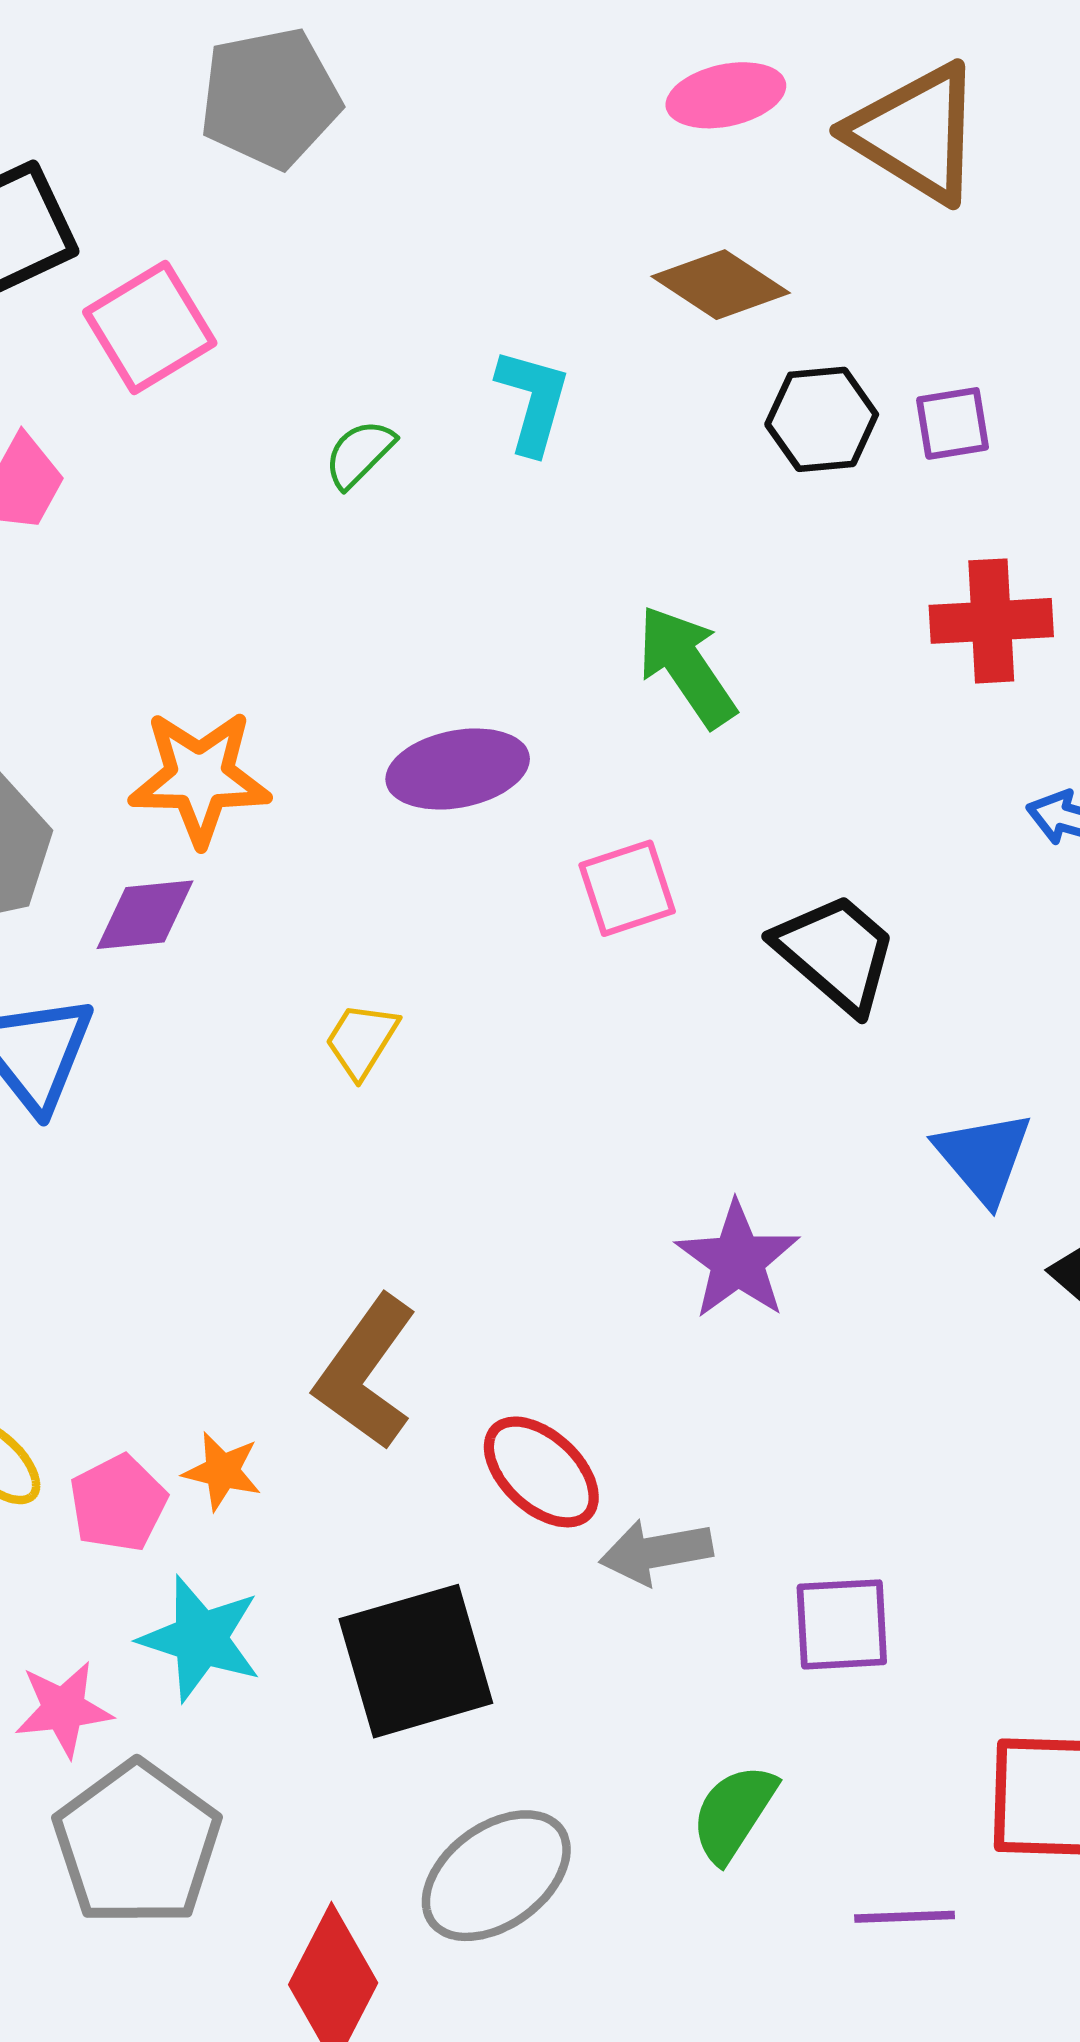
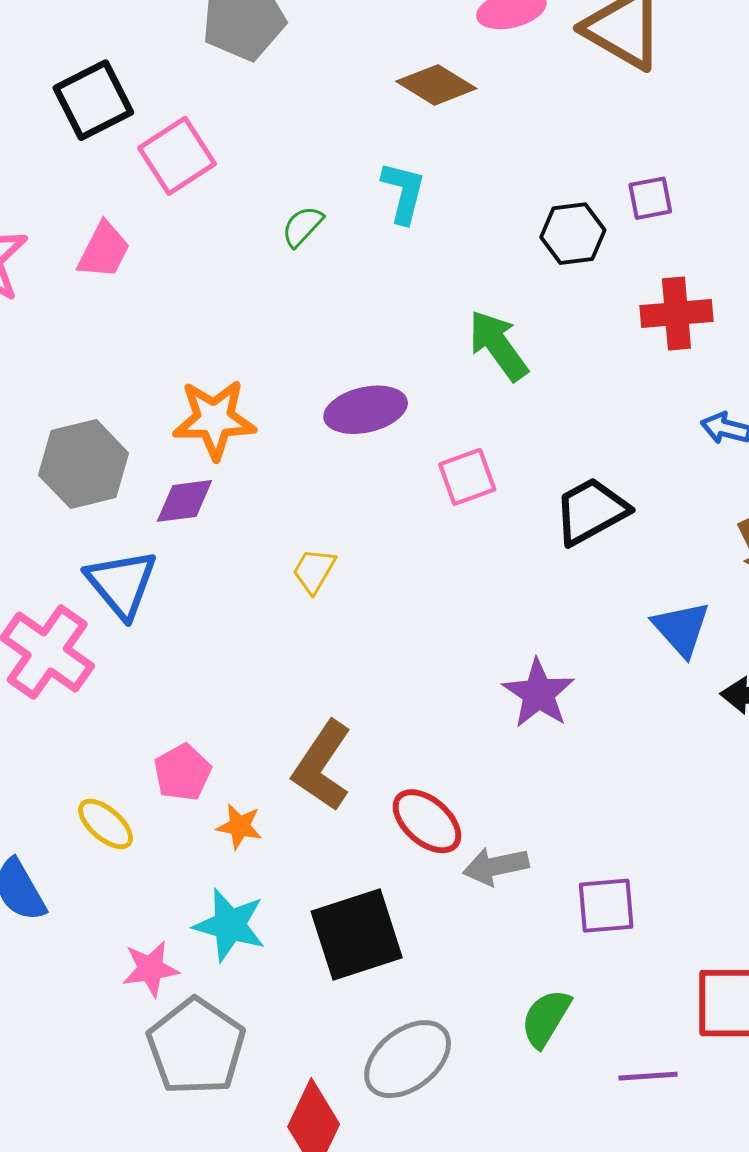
brown diamond: (721, 285) -> (436, 85), moved
black hexagon: (822, 419) -> (573, 234), moved
black trapezoid: (836, 953) -> (591, 511), turned -68
pink pentagon: (118, 1503) -> (182, 772), moved

